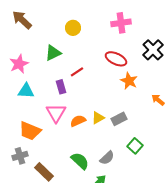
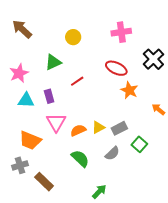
purple rectangle: (61, 87) -> (49, 96), moved
green square: (135, 146) -> (139, 144), moved
gray semicircle: (107, 158) -> (112, 153), moved
green semicircle: (80, 161) -> (80, 158), moved

